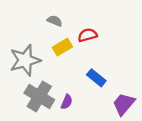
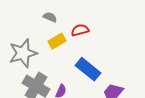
blue rectangle: (96, 78) -> (88, 69), size x1.4

